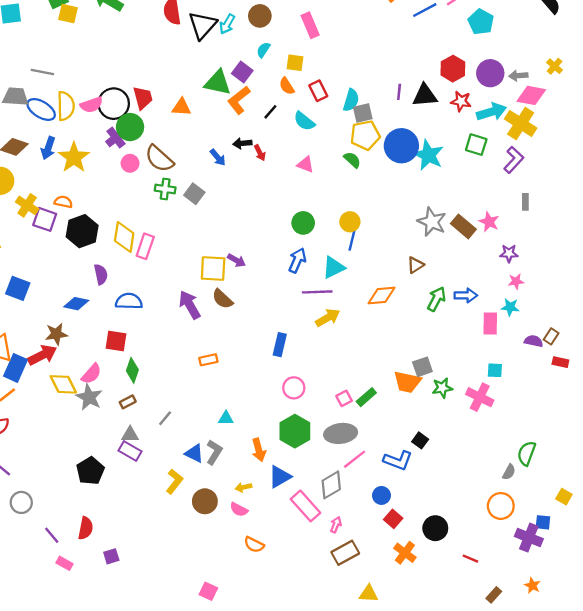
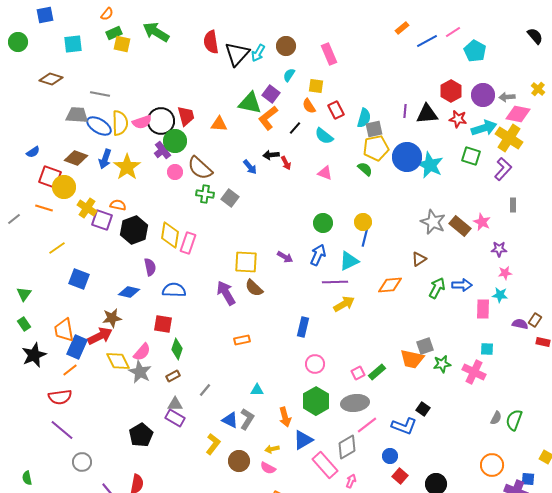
purple arrow: (236, 260) -> (285, 257), moved
gray semicircle: (509, 472) -> (496, 418), moved

